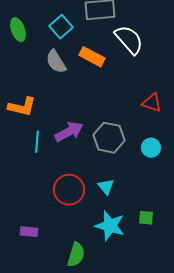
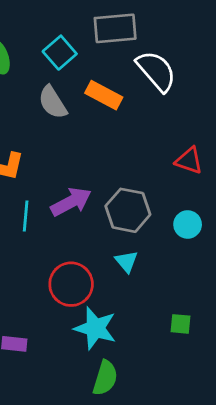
cyan triangle: (106, 187) -> (126, 261), moved
cyan star: (110, 226) -> (95, 328), moved
green semicircle: (76, 255) -> (105, 378), moved

